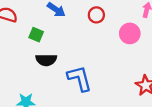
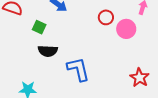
red circle: (96, 15) -> (106, 17), moved

